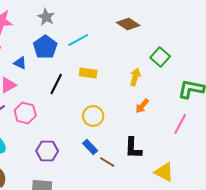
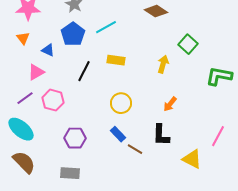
orange arrow: (142, 106) -> (170, 104), moved
pink line: (180, 124) -> (218, 136), moved

